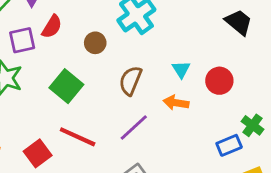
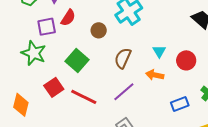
blue rectangle: (229, 145) -> (180, 104), moved
red square: (38, 153) -> (54, 87), moved

